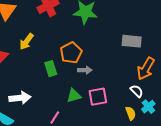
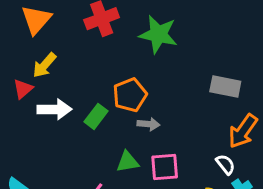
yellow arrow: (27, 42) -> (44, 65), moved
green rectangle: (51, 69) -> (96, 116), turned 49
white arrow: (20, 98) -> (54, 109), moved

